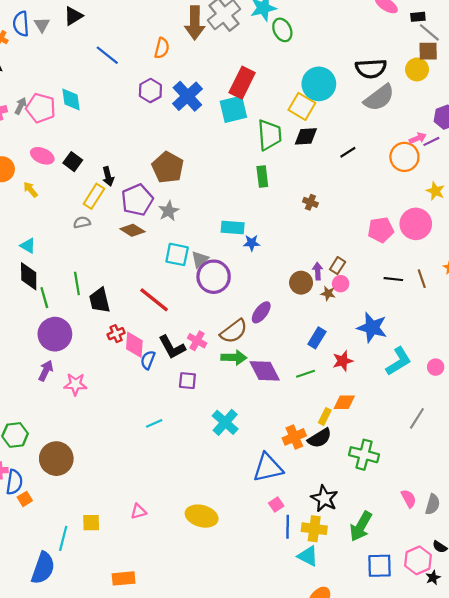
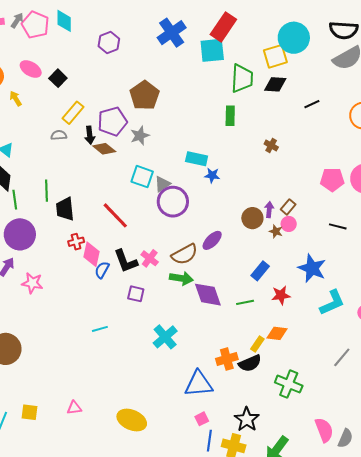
purple hexagon: (150, 90) -> (109, 43), moved
yellow square: (302, 106) -> (275, 56), turned 35
black arrow: (108, 176) -> (90, 135), moved
pink semicircle: (409, 499) -> (324, 430), size x1.4

